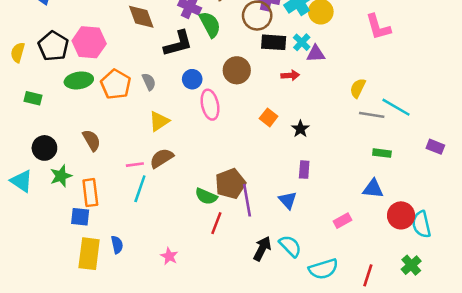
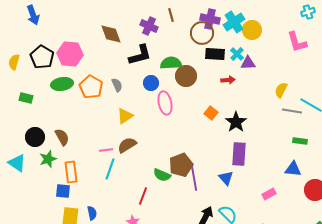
green semicircle: (210, 24) -> (171, 63), moved, turned -65
black star: (300, 129) -> (236, 122), size x1.5
brown semicircle: (92, 140) -> (62, 137), moved
purple rectangle: (304, 170) -> (239, 154), size x1.6
red line: (216, 223) -> (143, 196), moved

